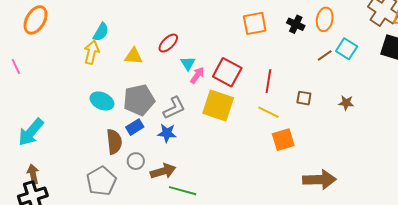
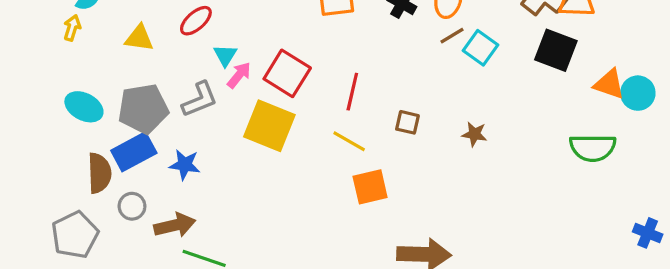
yellow arrow: (92, 52) -> (72, 28), size x0.7
brown line: (325, 55) -> (452, 36), moved
gray L-shape: (174, 108) -> (200, 99), moved
blue rectangle: (135, 127) -> (134, 152), size x1.5

